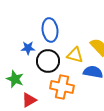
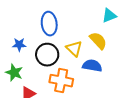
blue star: (28, 48) -> (19, 45), moved
yellow triangle: (75, 55) -> (74, 49), turned 30

